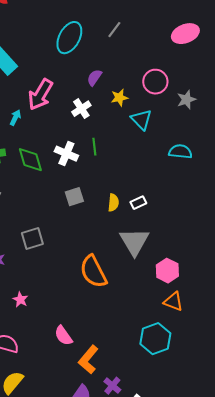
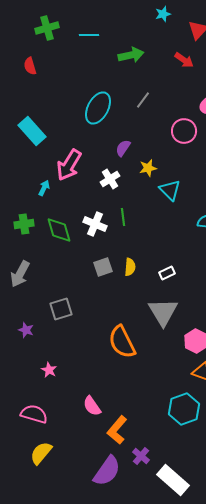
pink circle: (155, 82) -> (184, 131), moved
yellow semicircle: (113, 203) -> (130, 267), moved

